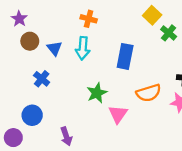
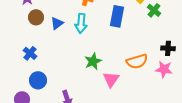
blue triangle: (54, 48) -> (57, 23), turned 32
blue rectangle: (125, 56) -> (117, 16), moved
blue cross: (42, 79) -> (30, 53), moved

